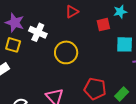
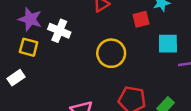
yellow circle: (66, 52) -> (111, 53), moved

